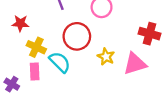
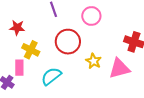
cyan semicircle: (60, 62) -> (51, 76), moved, turned -85
pink rectangle: (35, 71) -> (19, 68), moved

